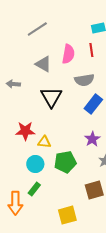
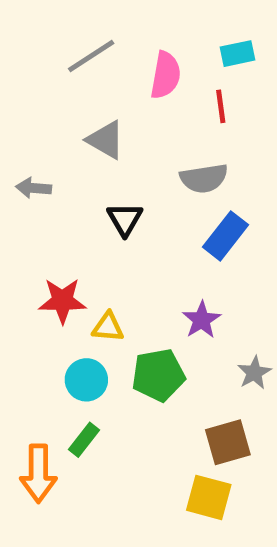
pink semicircle: (68, 54) -> (166, 75), moved
black triangle: (51, 97) -> (125, 219), size x0.7
purple star: (92, 139) -> (202, 320), moved
yellow square: (67, 215) -> (209, 497), moved, turned 30

